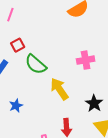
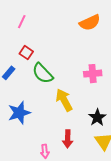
red square: (18, 45) -> (26, 53), turned -32
blue star: (16, 106) -> (19, 113), size x1.6

